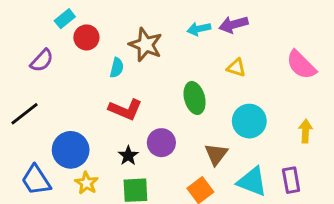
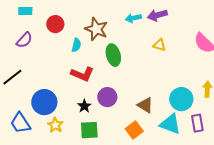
cyan rectangle: (65, 19) -> (25, 11), moved, turned 40
green ellipse: (195, 98) -> (113, 55), moved
cyan circle: (249, 121) -> (181, 99), moved
brown triangle: (216, 154) -> (145, 105), turned -36

